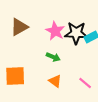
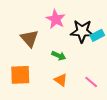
brown triangle: (19, 27) -> (29, 38), moved, turned -42
pink star: (55, 31) -> (56, 19), moved

